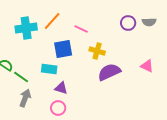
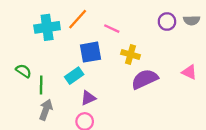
cyan rectangle: (49, 69) -> (74, 76), turned -42
green line: (21, 77) -> (41, 85), turned 56
purple triangle: (61, 88) -> (88, 98), turned -40

